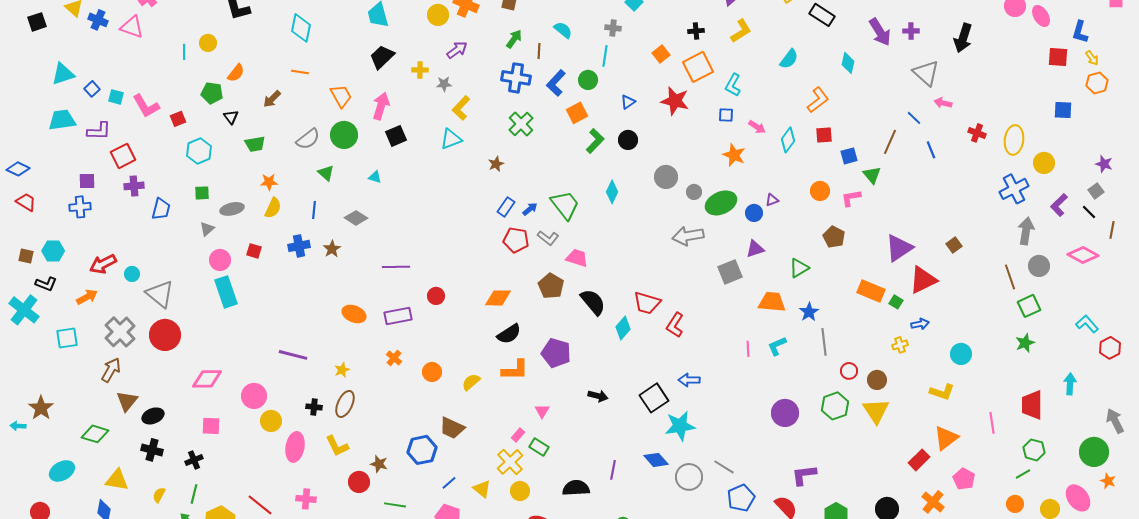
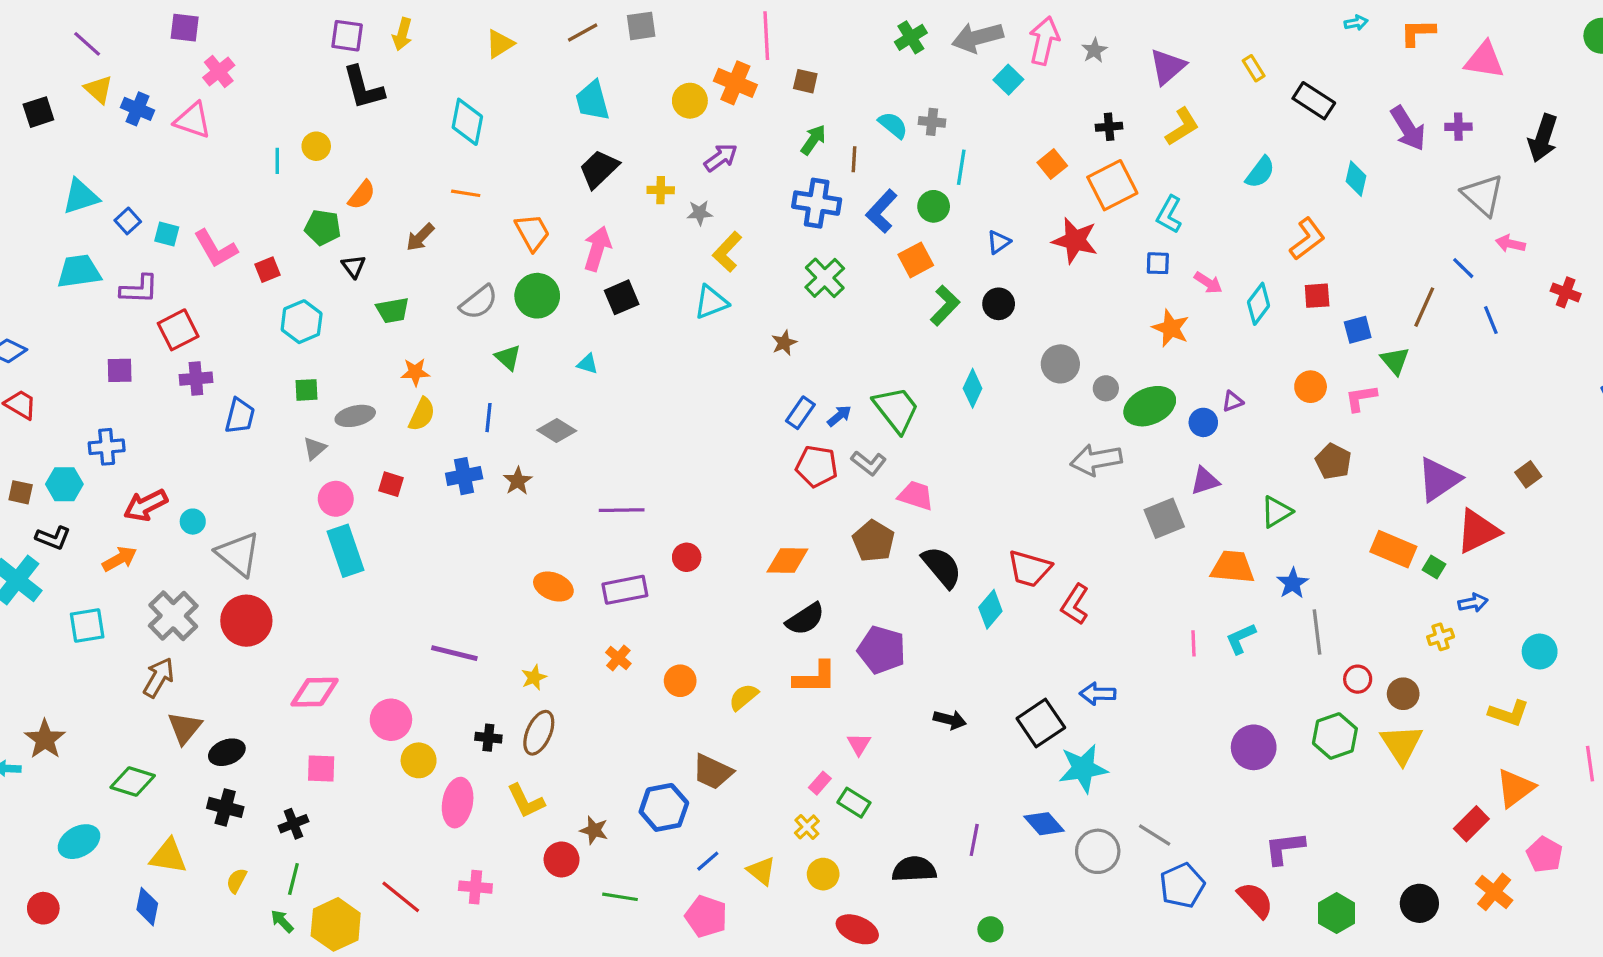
gray cross: (613, 28) -> (932, 122), moved
blue cross: (80, 207) -> (107, 447), moved
yellow cross: (510, 462) -> (807, 827), size x0.6

